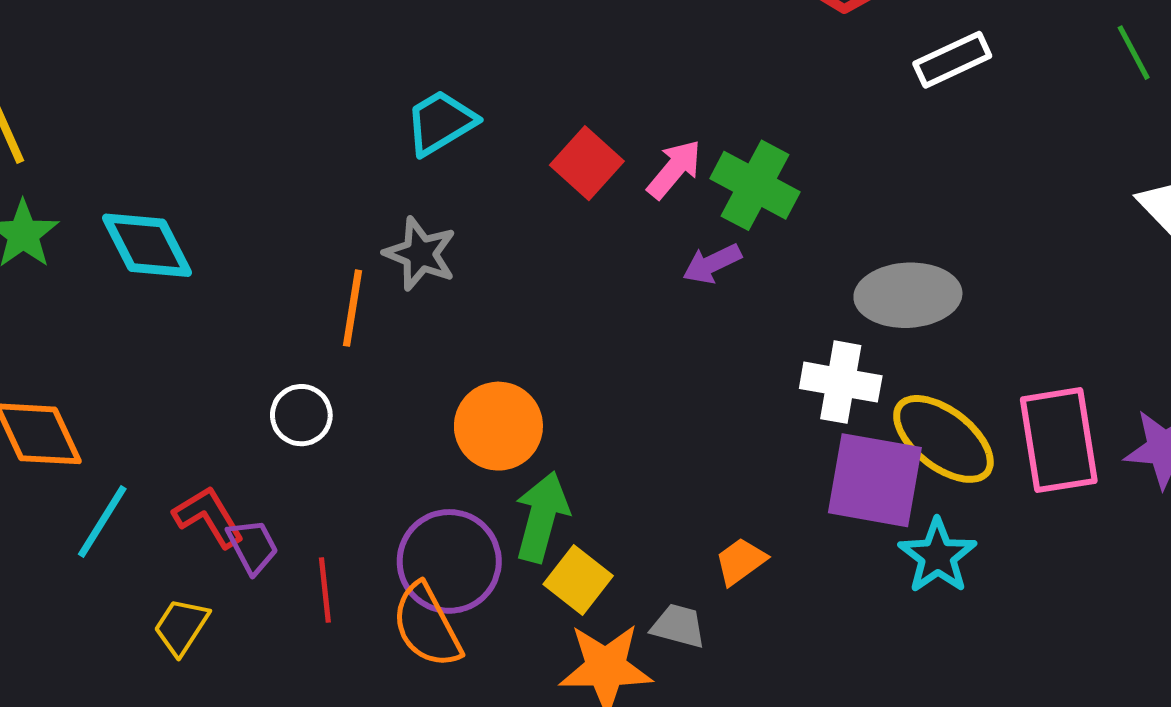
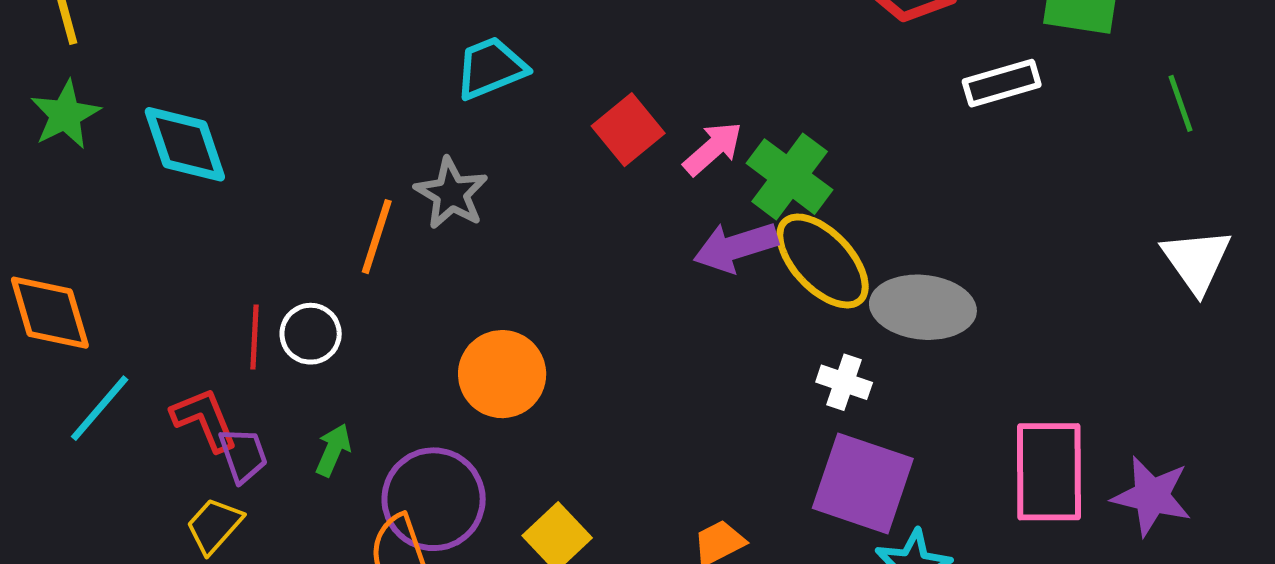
purple arrow: (712, 264) -> (736, 247), size x1.4
white cross: (841, 382) -> (844, 382), size x0.7
yellow ellipse: (943, 439) -> (822, 261), moved
green arrow: (542, 517) -> (333, 450), moved, size x0.6
red line: (325, 590) -> (255, 337), moved
yellow trapezoid: (181, 627) -> (214, 526), moved

